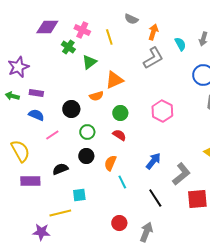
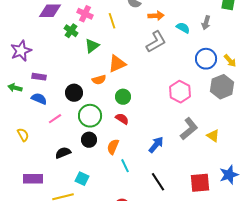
orange arrow: (153, 32) -> (156, 16), turned 70
cyan semicircle: (180, 44) -> (183, 28), turned -32
green arrow: (12, 96) -> (15, 88), moved
pink hexagon: (162, 111) -> (180, 92), moved
green circle: (87, 132) -> (90, 116), size x1.5
yellow semicircle: (20, 151) -> (23, 135), size x0.6
gray L-shape: (181, 174) -> (189, 129), moved
purple rectangle: (30, 181) -> (33, 179), moved
cyan square: (79, 195) -> (82, 179), turned 32

